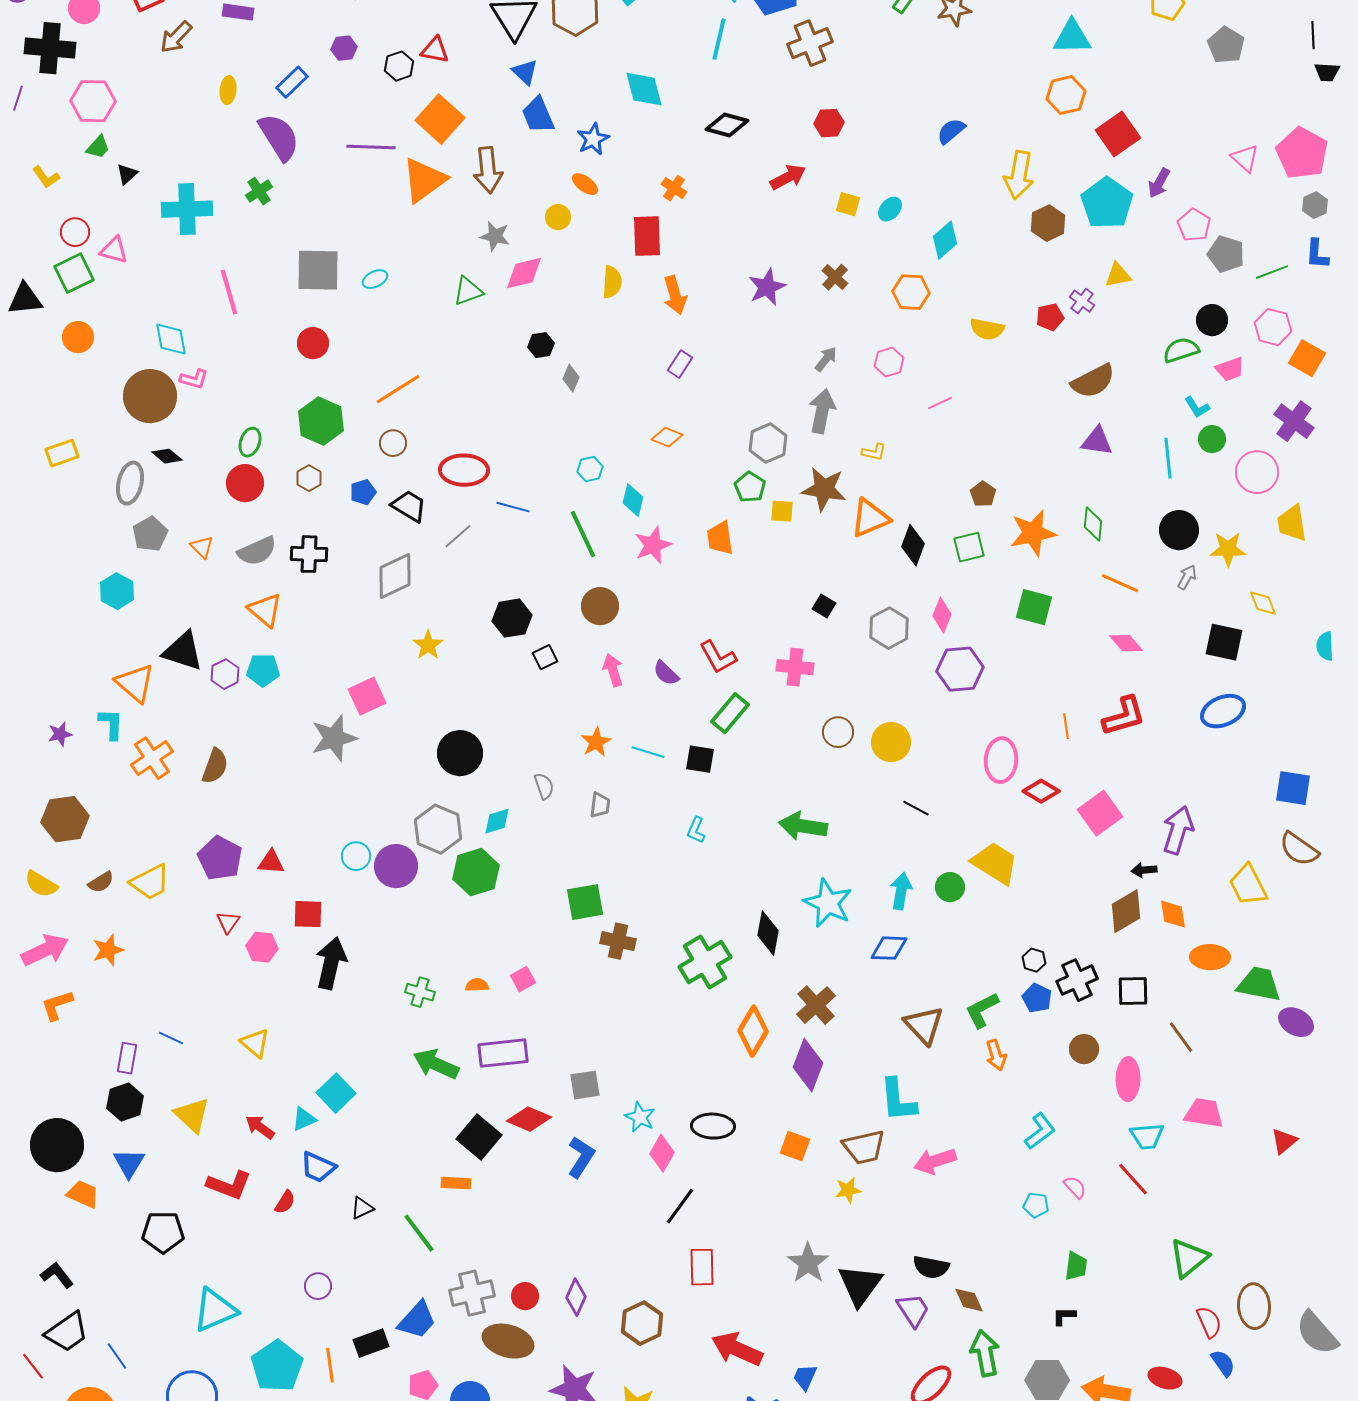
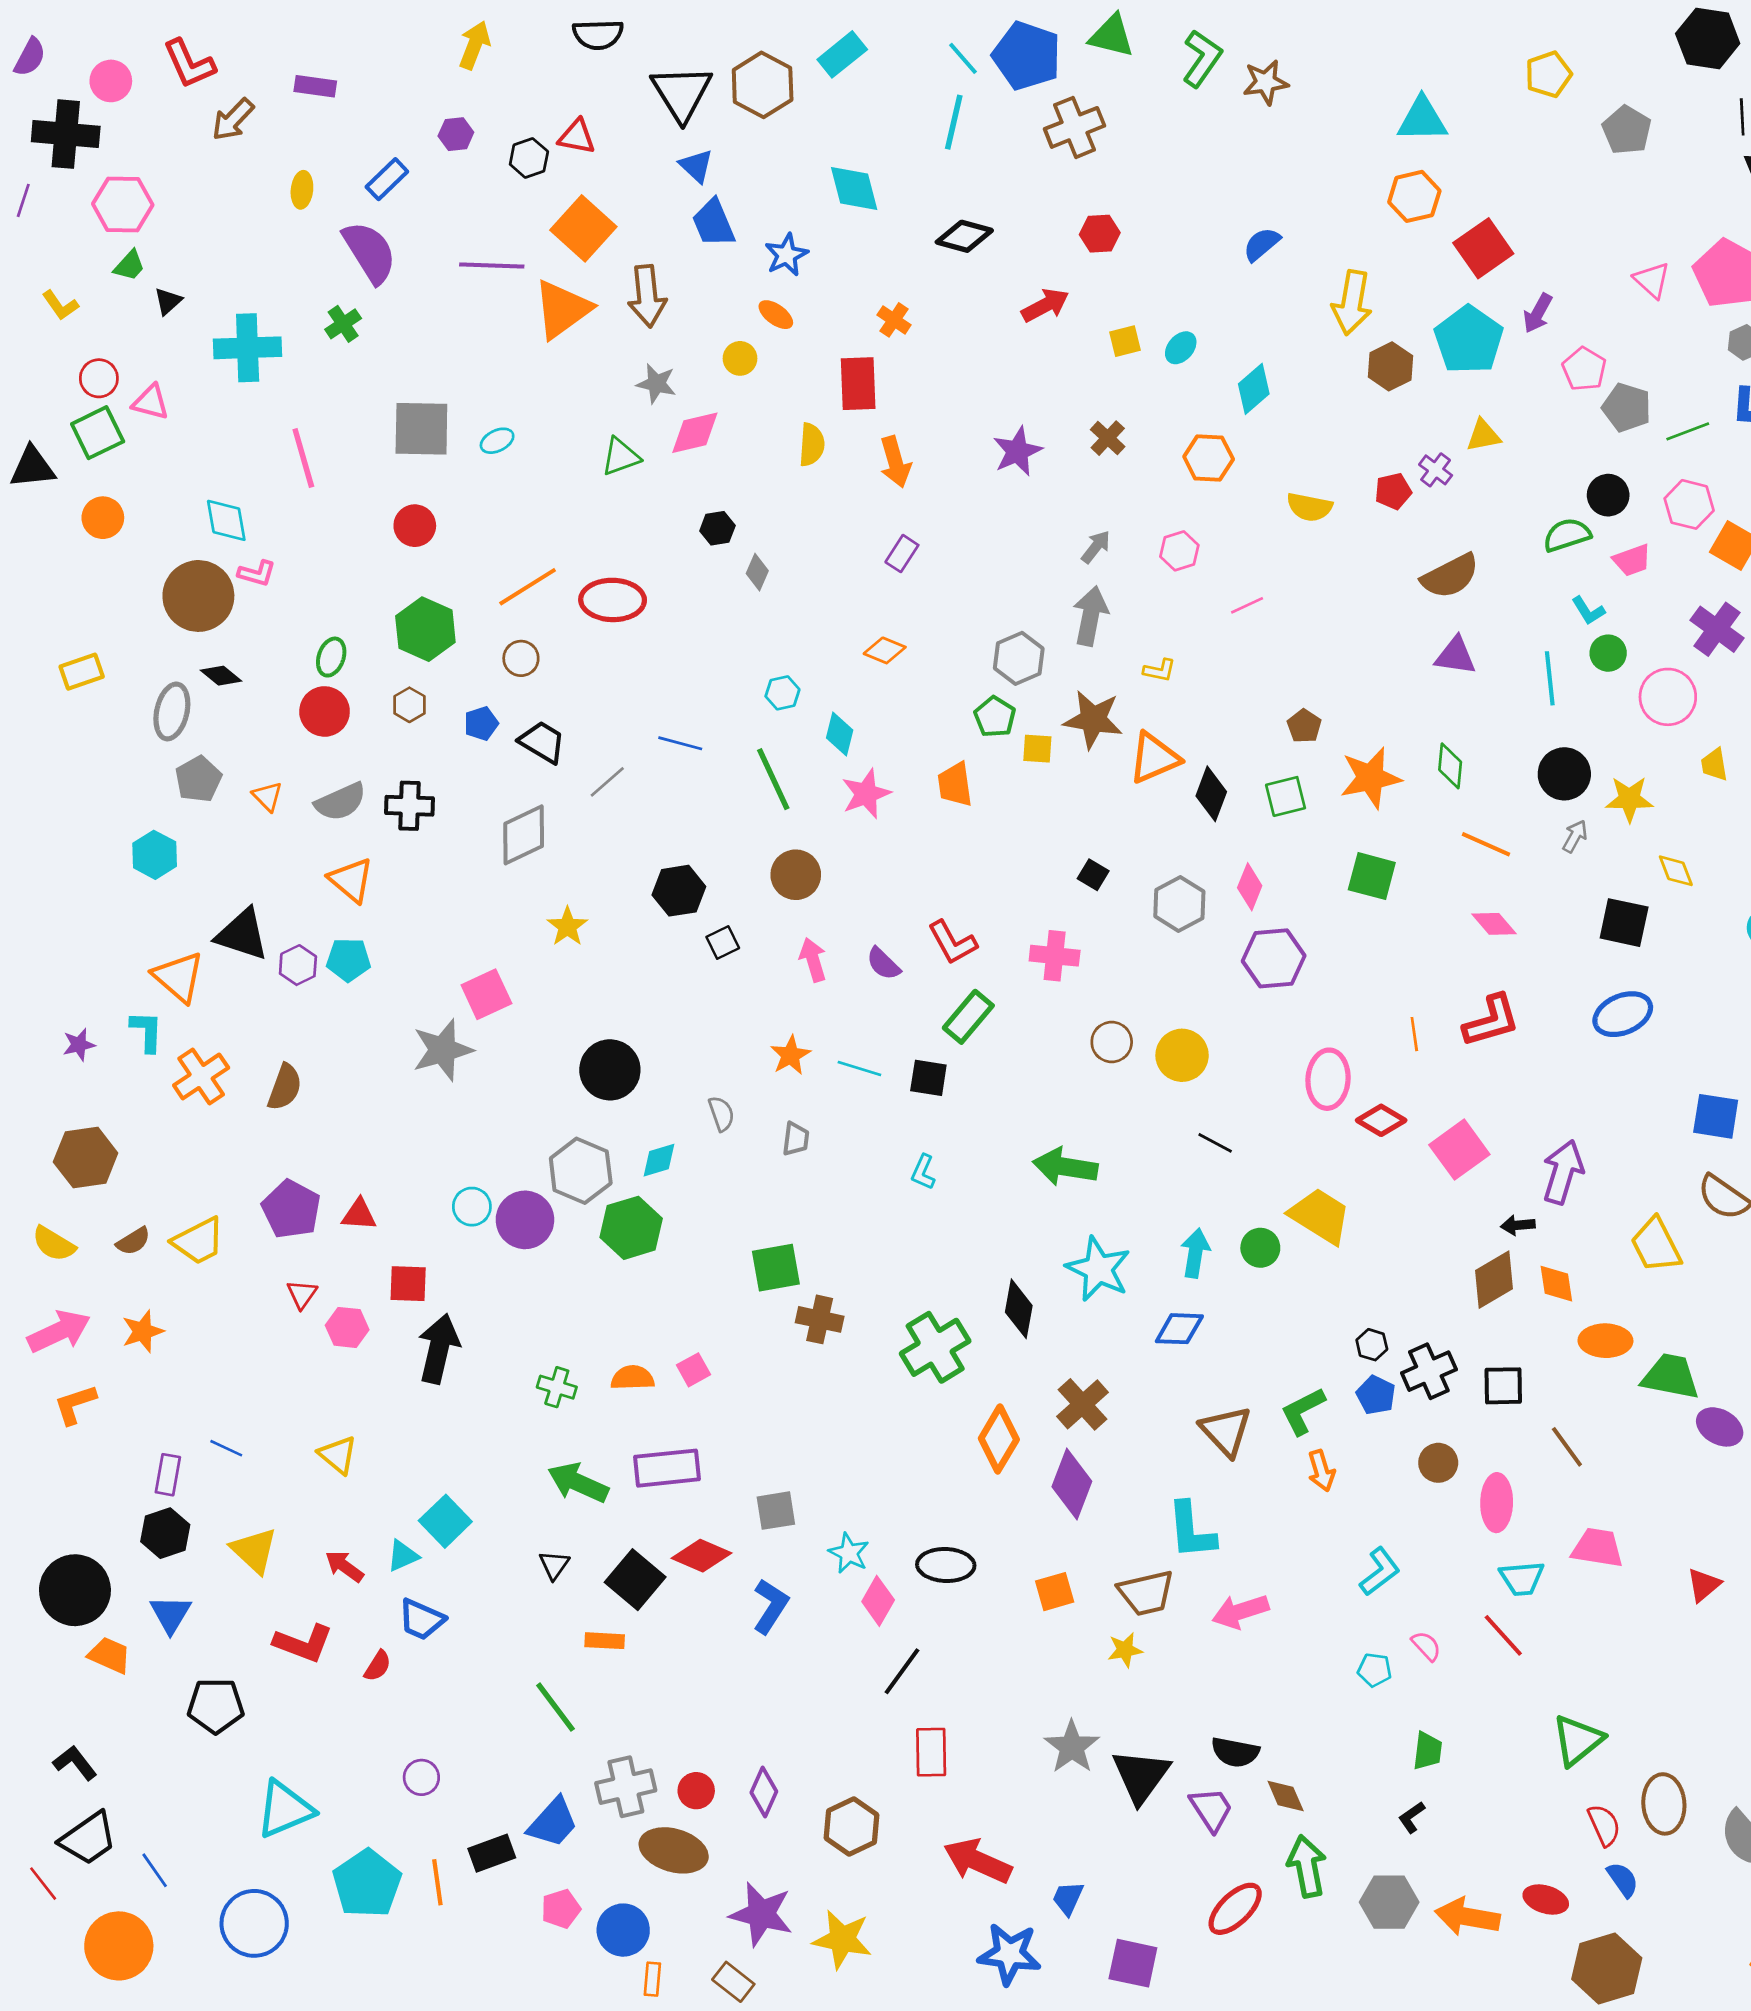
yellow square: (848, 204) -> (1125, 341), turned -30
red ellipse: (464, 470) -> (613, 600), moved
yellow trapezoid: (1292, 523) -> (1714, 765), size x0.7
orange semicircle: (477, 985) -> (632, 1378), size x1.4
orange square: (795, 1146) -> (1055, 1592), turned -36
black triangle: (362, 1208) -> (554, 1565), moved, turned -30
black L-shape: (1064, 1316) -> (1412, 1817), turned -35

